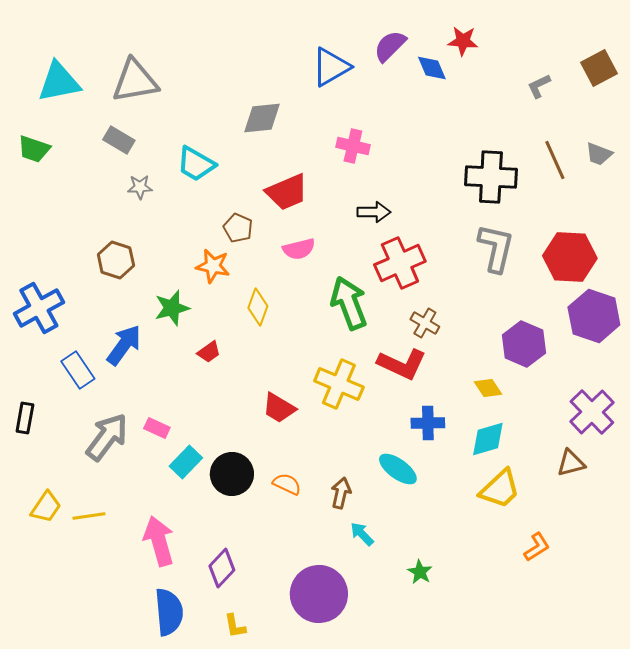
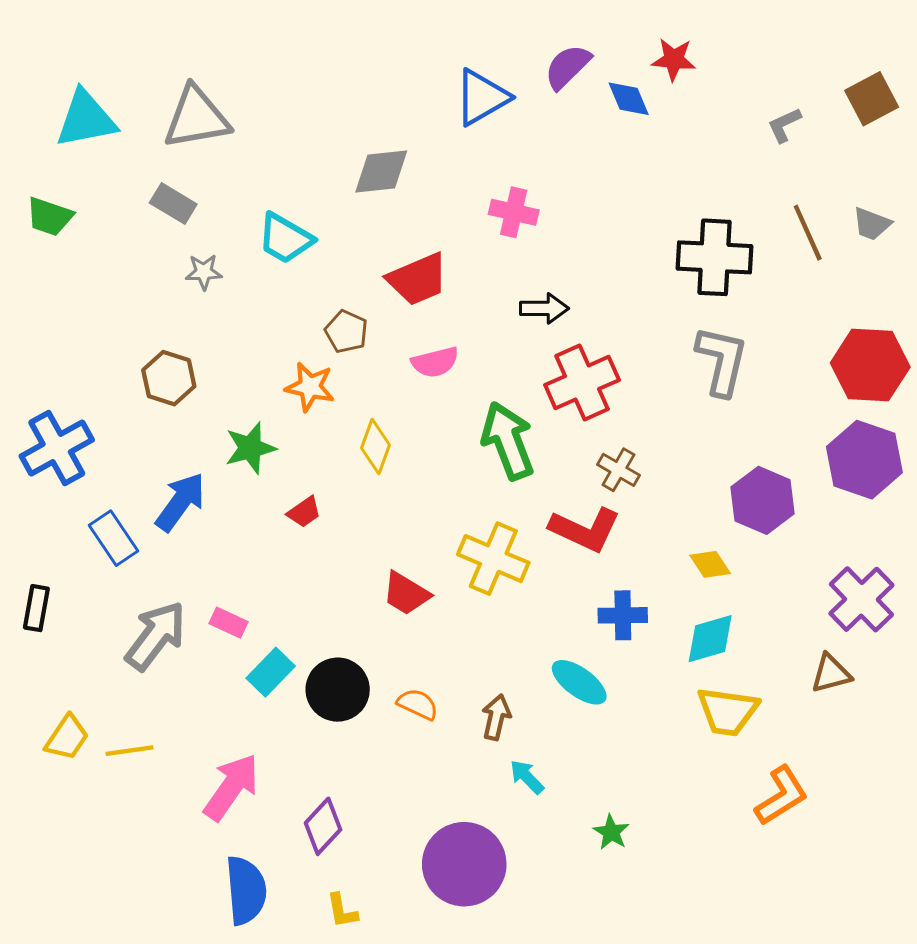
red hexagon: (570, 257) -> (870, 365), moved
yellow trapezoid: (500, 489) -> (728, 711), turned 51
pink arrow: (159, 541) -> (231, 787), turned 51
orange L-shape: (537, 547) -> (781, 796), size x1.4

